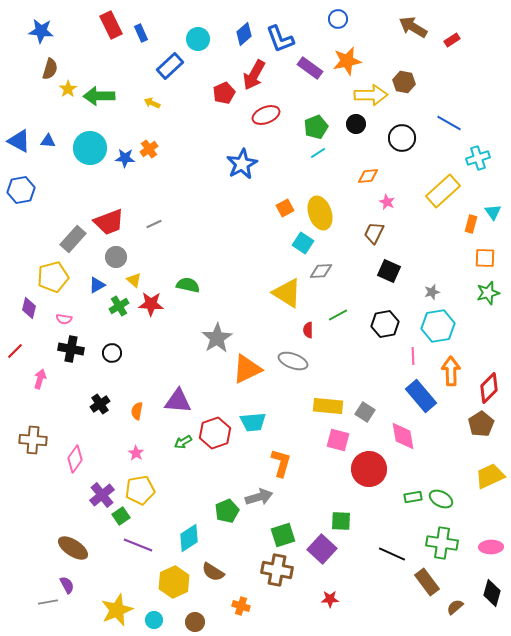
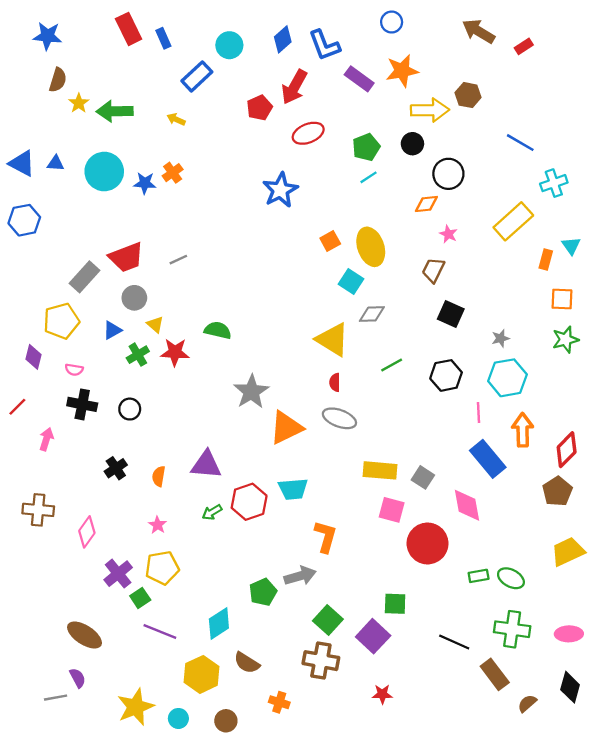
black circle: (402, 138) -> (448, 174), moved
red semicircle: (308, 330) -> (335, 382), moved
green square: (283, 535) -> (328, 620), turned -30

